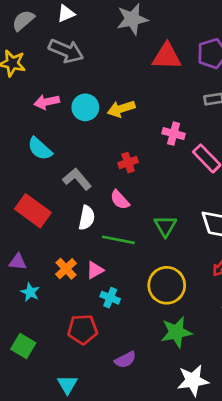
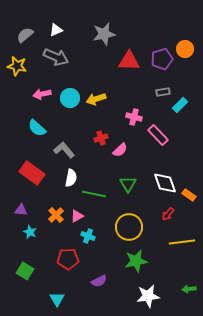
pink semicircle: (120, 200) -> (120, 150), moved, turned -91

